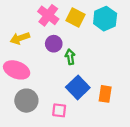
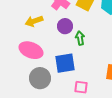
blue square: (78, 87) -> (65, 63), moved, turned 35
pink square: (59, 110) -> (81, 87), moved

